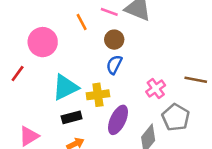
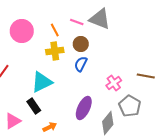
pink circle: (43, 42) -> (22, 31), moved
yellow cross: (98, 95) -> (55, 51), moved
black rectangle: (72, 117) -> (34, 106), moved, turned 70

